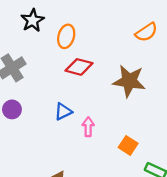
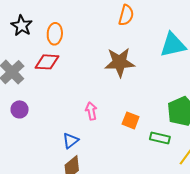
orange semicircle: (146, 32) -> (126, 15), turned -30
red diamond: (79, 67) -> (47, 62), moved
blue triangle: (63, 112) -> (71, 141), moved

